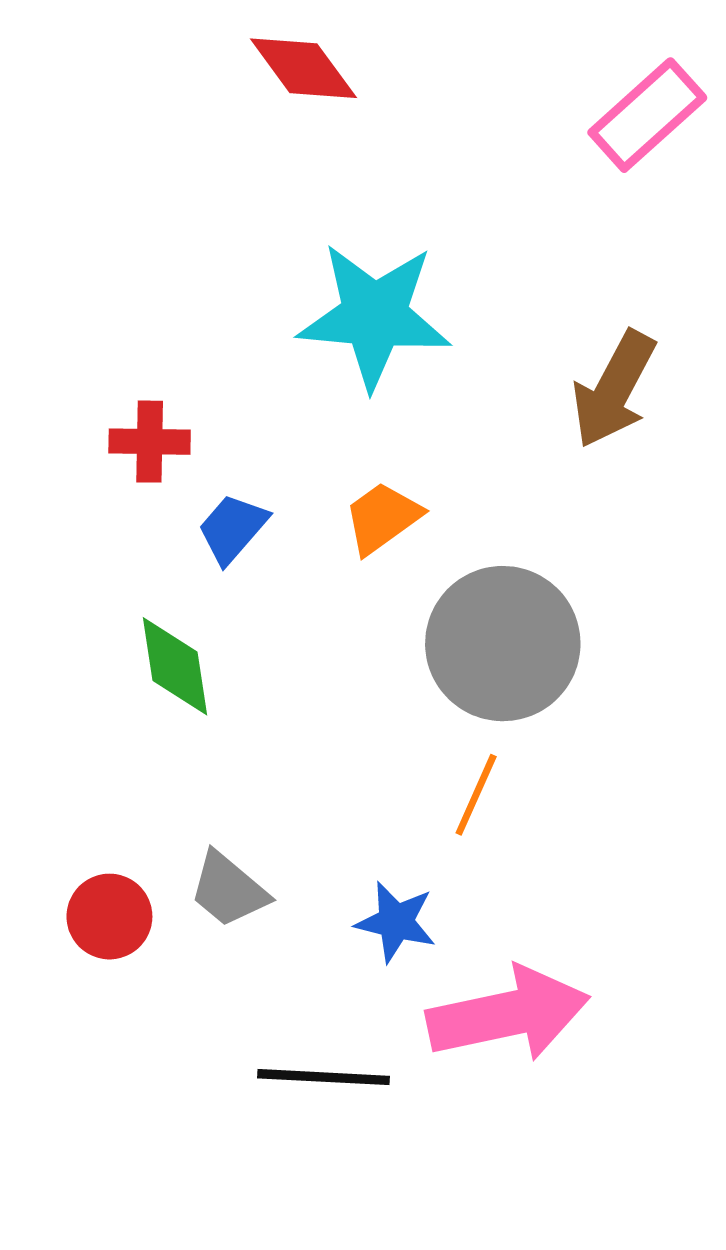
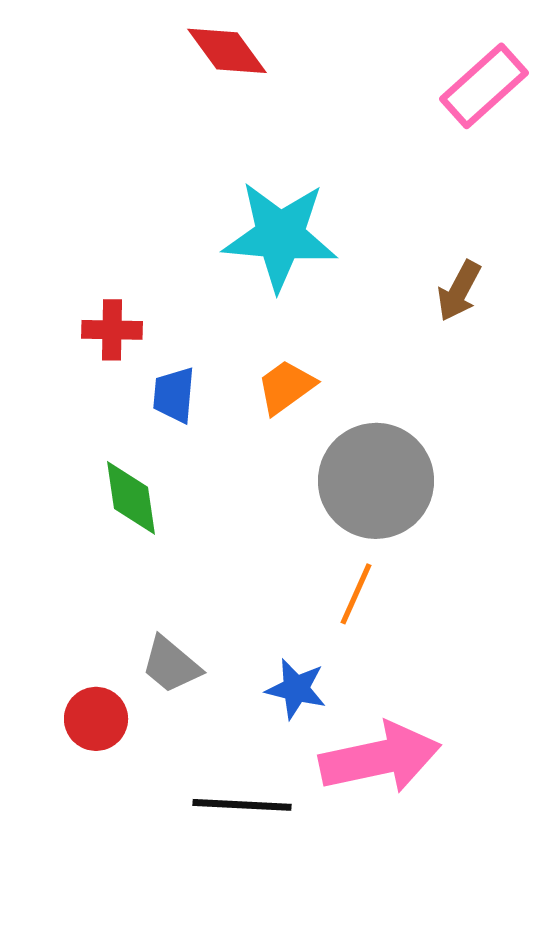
brown arrow: (614, 389) -> (459, 291), size x0.7
blue trapezoid: (233, 529) -> (174, 395), turned -36
red circle: (109, 917) -> (96, 719), moved

